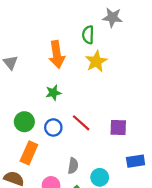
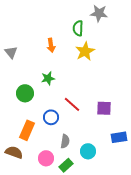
orange arrow: (57, 54) -> (51, 45), size x0.6
green circle: (24, 122) -> (25, 93), moved
blue circle: (53, 127) -> (51, 117), moved

